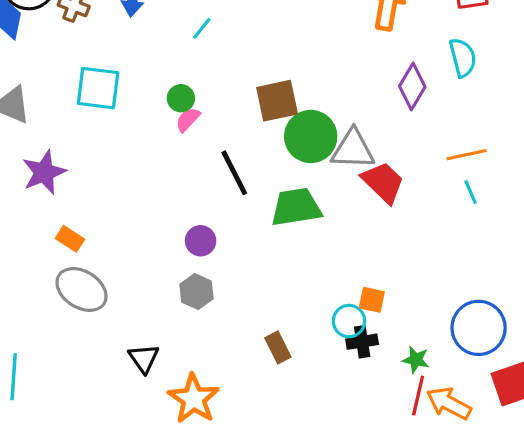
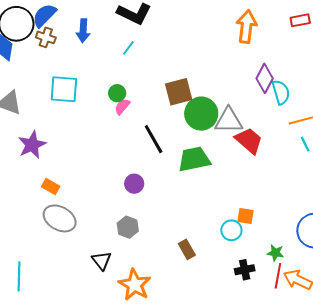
cyan semicircle: (463, 58) -> (281, 92), moved
gray hexagon: (196, 292) -> (128, 227), moved
black cross: (362, 342) -> (245, 270), moved

